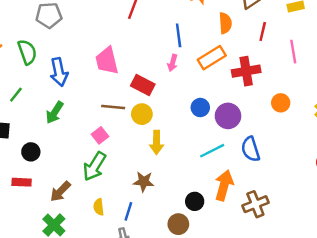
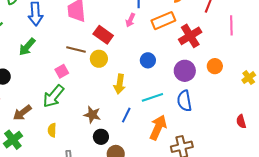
red cross: (246, 71) -> (190, 36), turned -30
purple circle: (228, 116) -> (185, 71), moved
yellow arrow: (157, 142) -> (120, 84), moved
black circle: (195, 201) -> (101, 137), moved
blue line: (128, 211) -> (126, 115), moved

